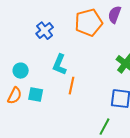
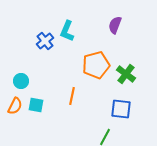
orange pentagon: (89, 23) -> (96, 65), moved
cyan L-shape: (60, 65) -> (67, 31), moved

